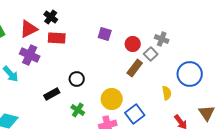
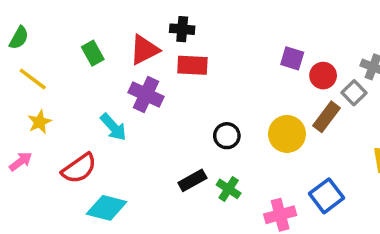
black cross: (51, 17) -> (182, 29), turned -32
purple square: (105, 34) -> (292, 58), moved
black rectangle: (52, 94) -> (192, 180), moved
yellow circle: (112, 99) -> (287, 134), moved

